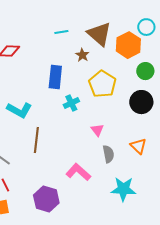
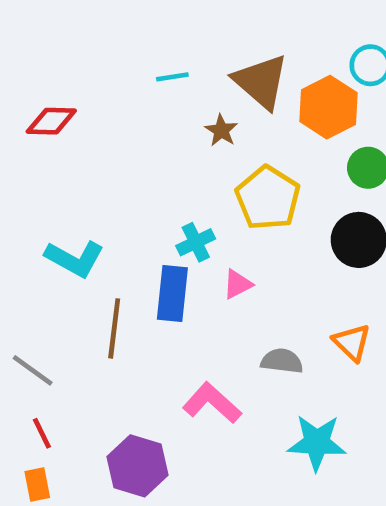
blue rectangle: (55, 77) -> (172, 294), moved
pink triangle: (97, 130) -> (238, 284), moved, turned 40
gray semicircle: (108, 154) -> (282, 361), turned -72

